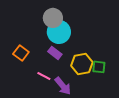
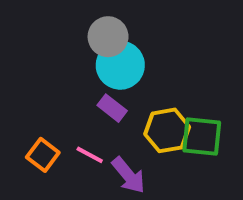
orange square: (21, 53) -> (43, 155), moved
green square: (99, 67) -> (202, 137), size x1.5

